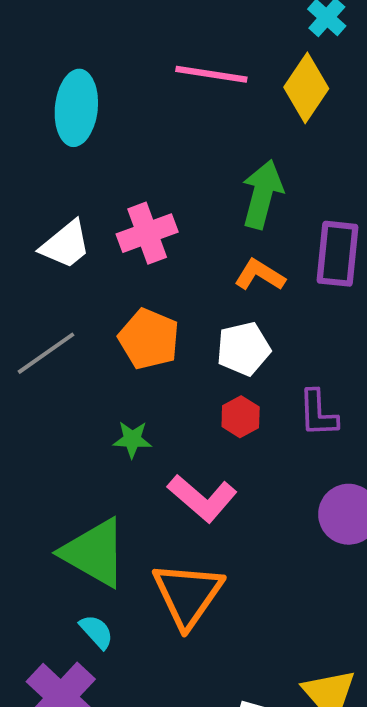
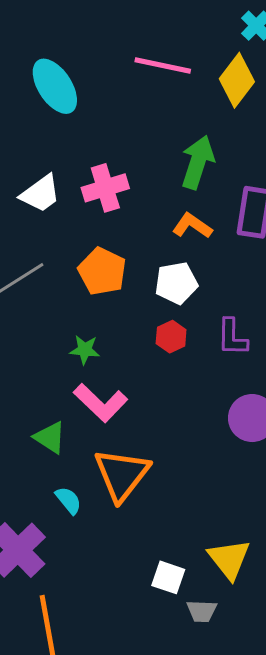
cyan ellipse: (76, 108) -> (55, 86), turned -42
pink L-shape: (202, 498) -> (101, 403), moved
green triangle: (94, 553) -> (50, 438), size x0.6
cyan semicircle: (97, 632) -> (69, 500), moved

